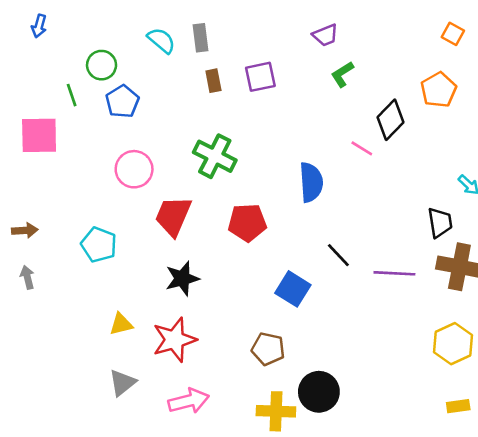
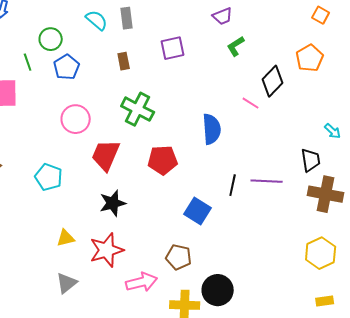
brown rectangle: (213, 81) -> (124, 61), moved
black line: (338, 255) -> (233, 185), turned 55
purple line: (394, 273) -> (267, 181), moved
pink arrow: (189, 401) -> (142, 282), moved

